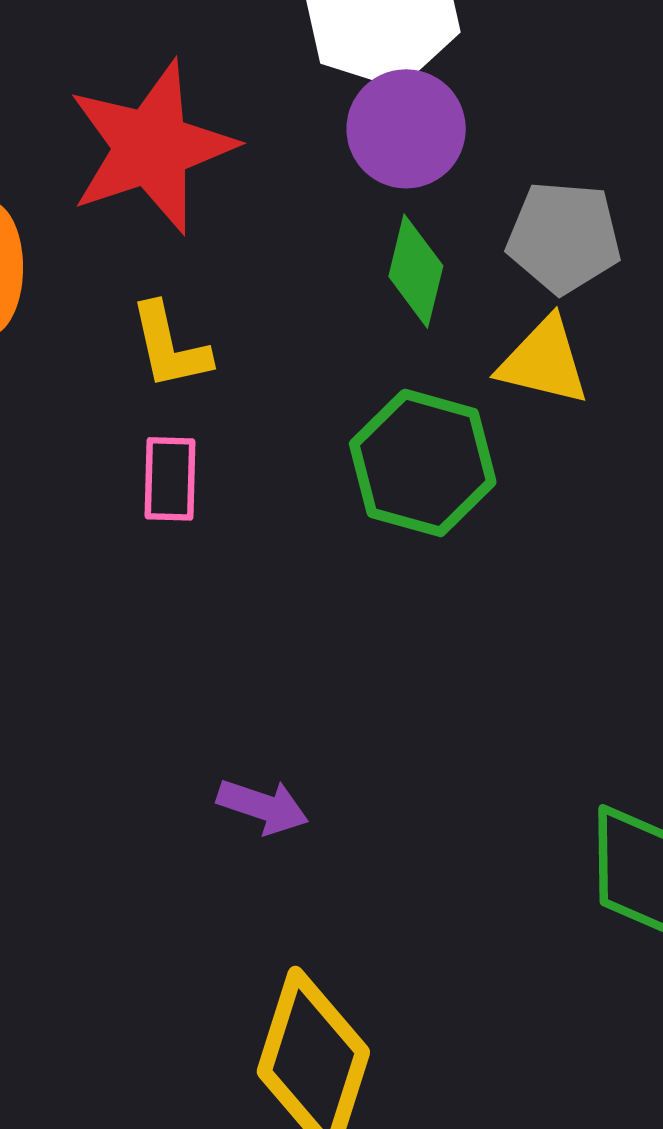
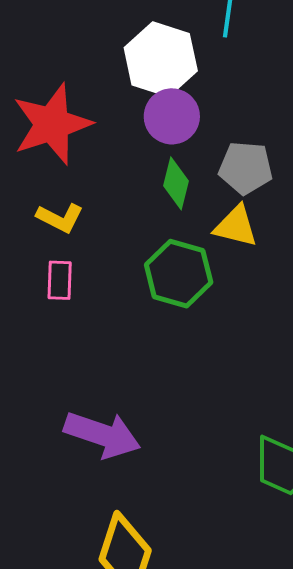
yellow L-shape: (170, 346) -> (60, 218), turned -51
purple arrow: (263, 806) -> (102, 435), size x1.8

